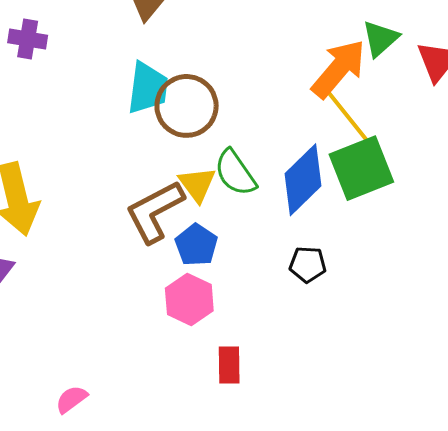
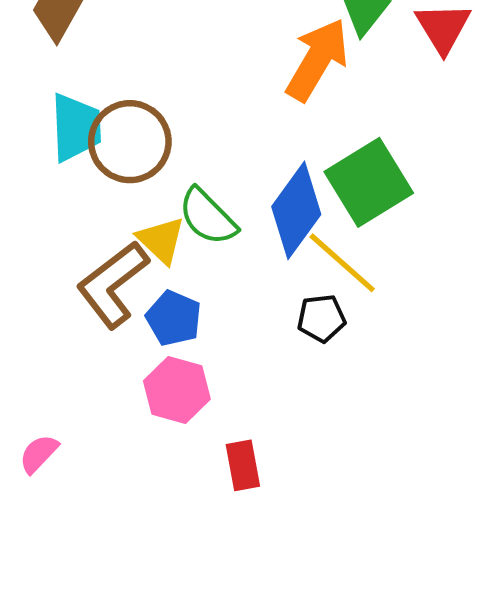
yellow line: (347, 115) -> (342, 263), moved
pink semicircle: (71, 399) -> (39, 454), moved

